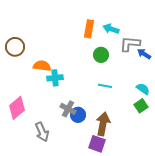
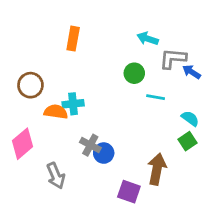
orange rectangle: (89, 29) -> (73, 39), moved
brown circle: (15, 47) -> (30, 85), moved
orange semicircle: (42, 66) -> (56, 112), moved
cyan line: (105, 86) -> (156, 97), moved
brown arrow: (103, 124) -> (157, 169), moved

